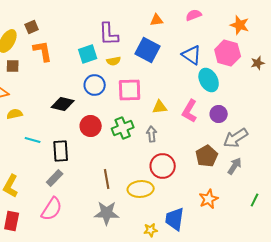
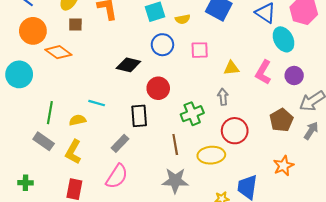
pink square: (130, 90) -> (200, 50), size x0.7
yellow semicircle: (15, 114) -> (78, 120), moved
green cross: (123, 128) -> (192, 114), moved
black rectangle: (61, 151) -> (139, 116), moved

